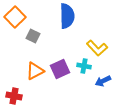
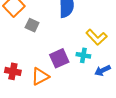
orange triangle: (35, 71) -> (40, 76), moved
red cross: (14, 96) -> (13, 71), moved

